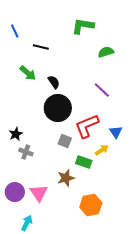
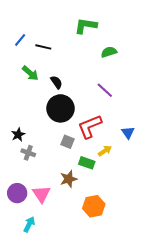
blue line: (15, 31) -> (20, 40), moved, turned 64
blue triangle: (116, 132) -> (128, 133), moved

